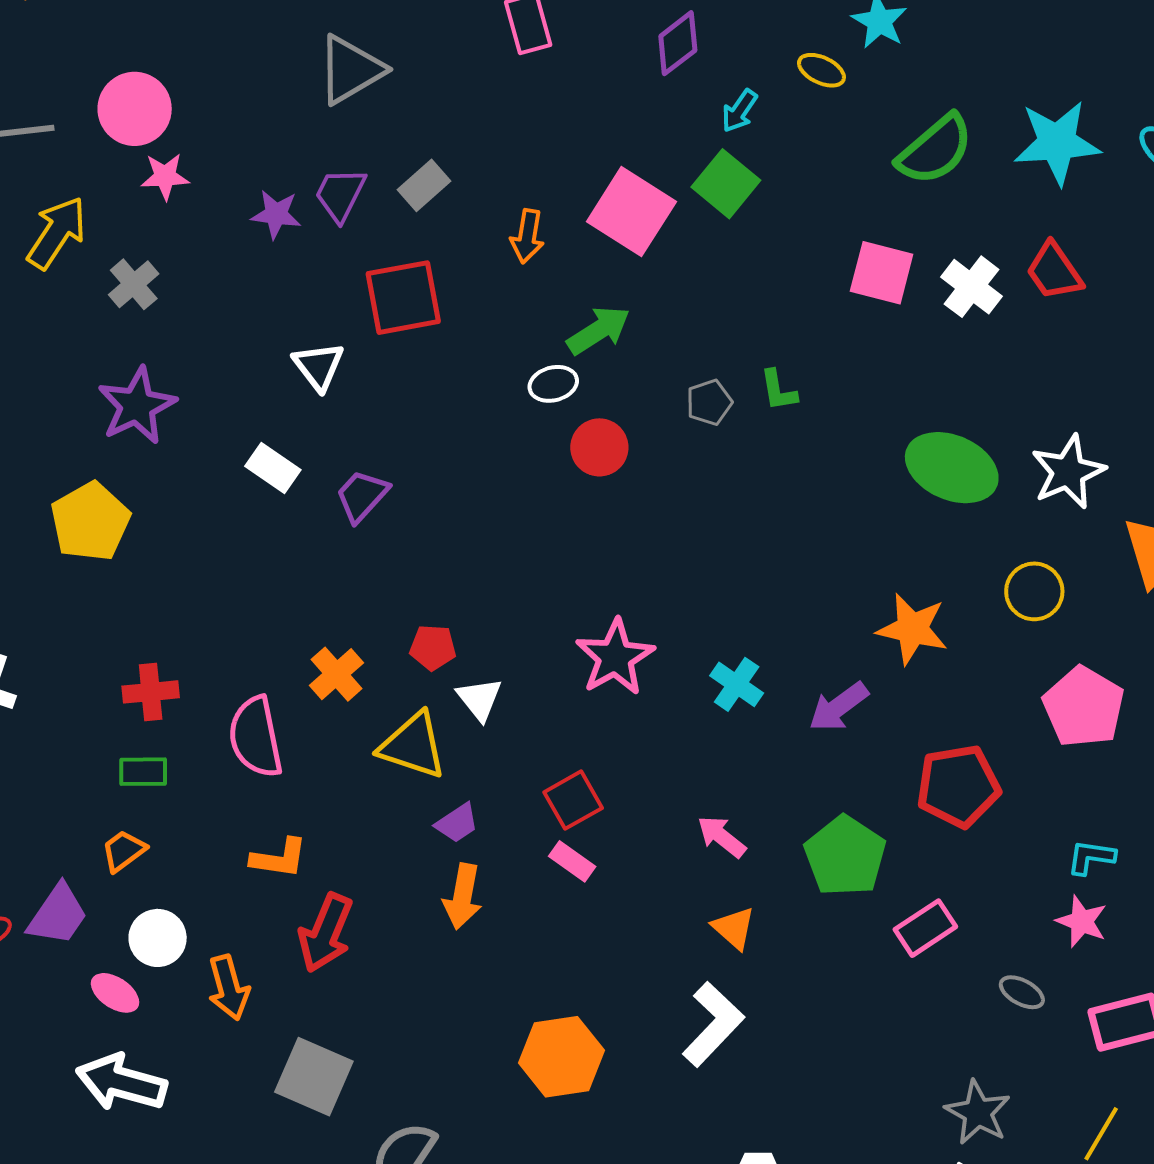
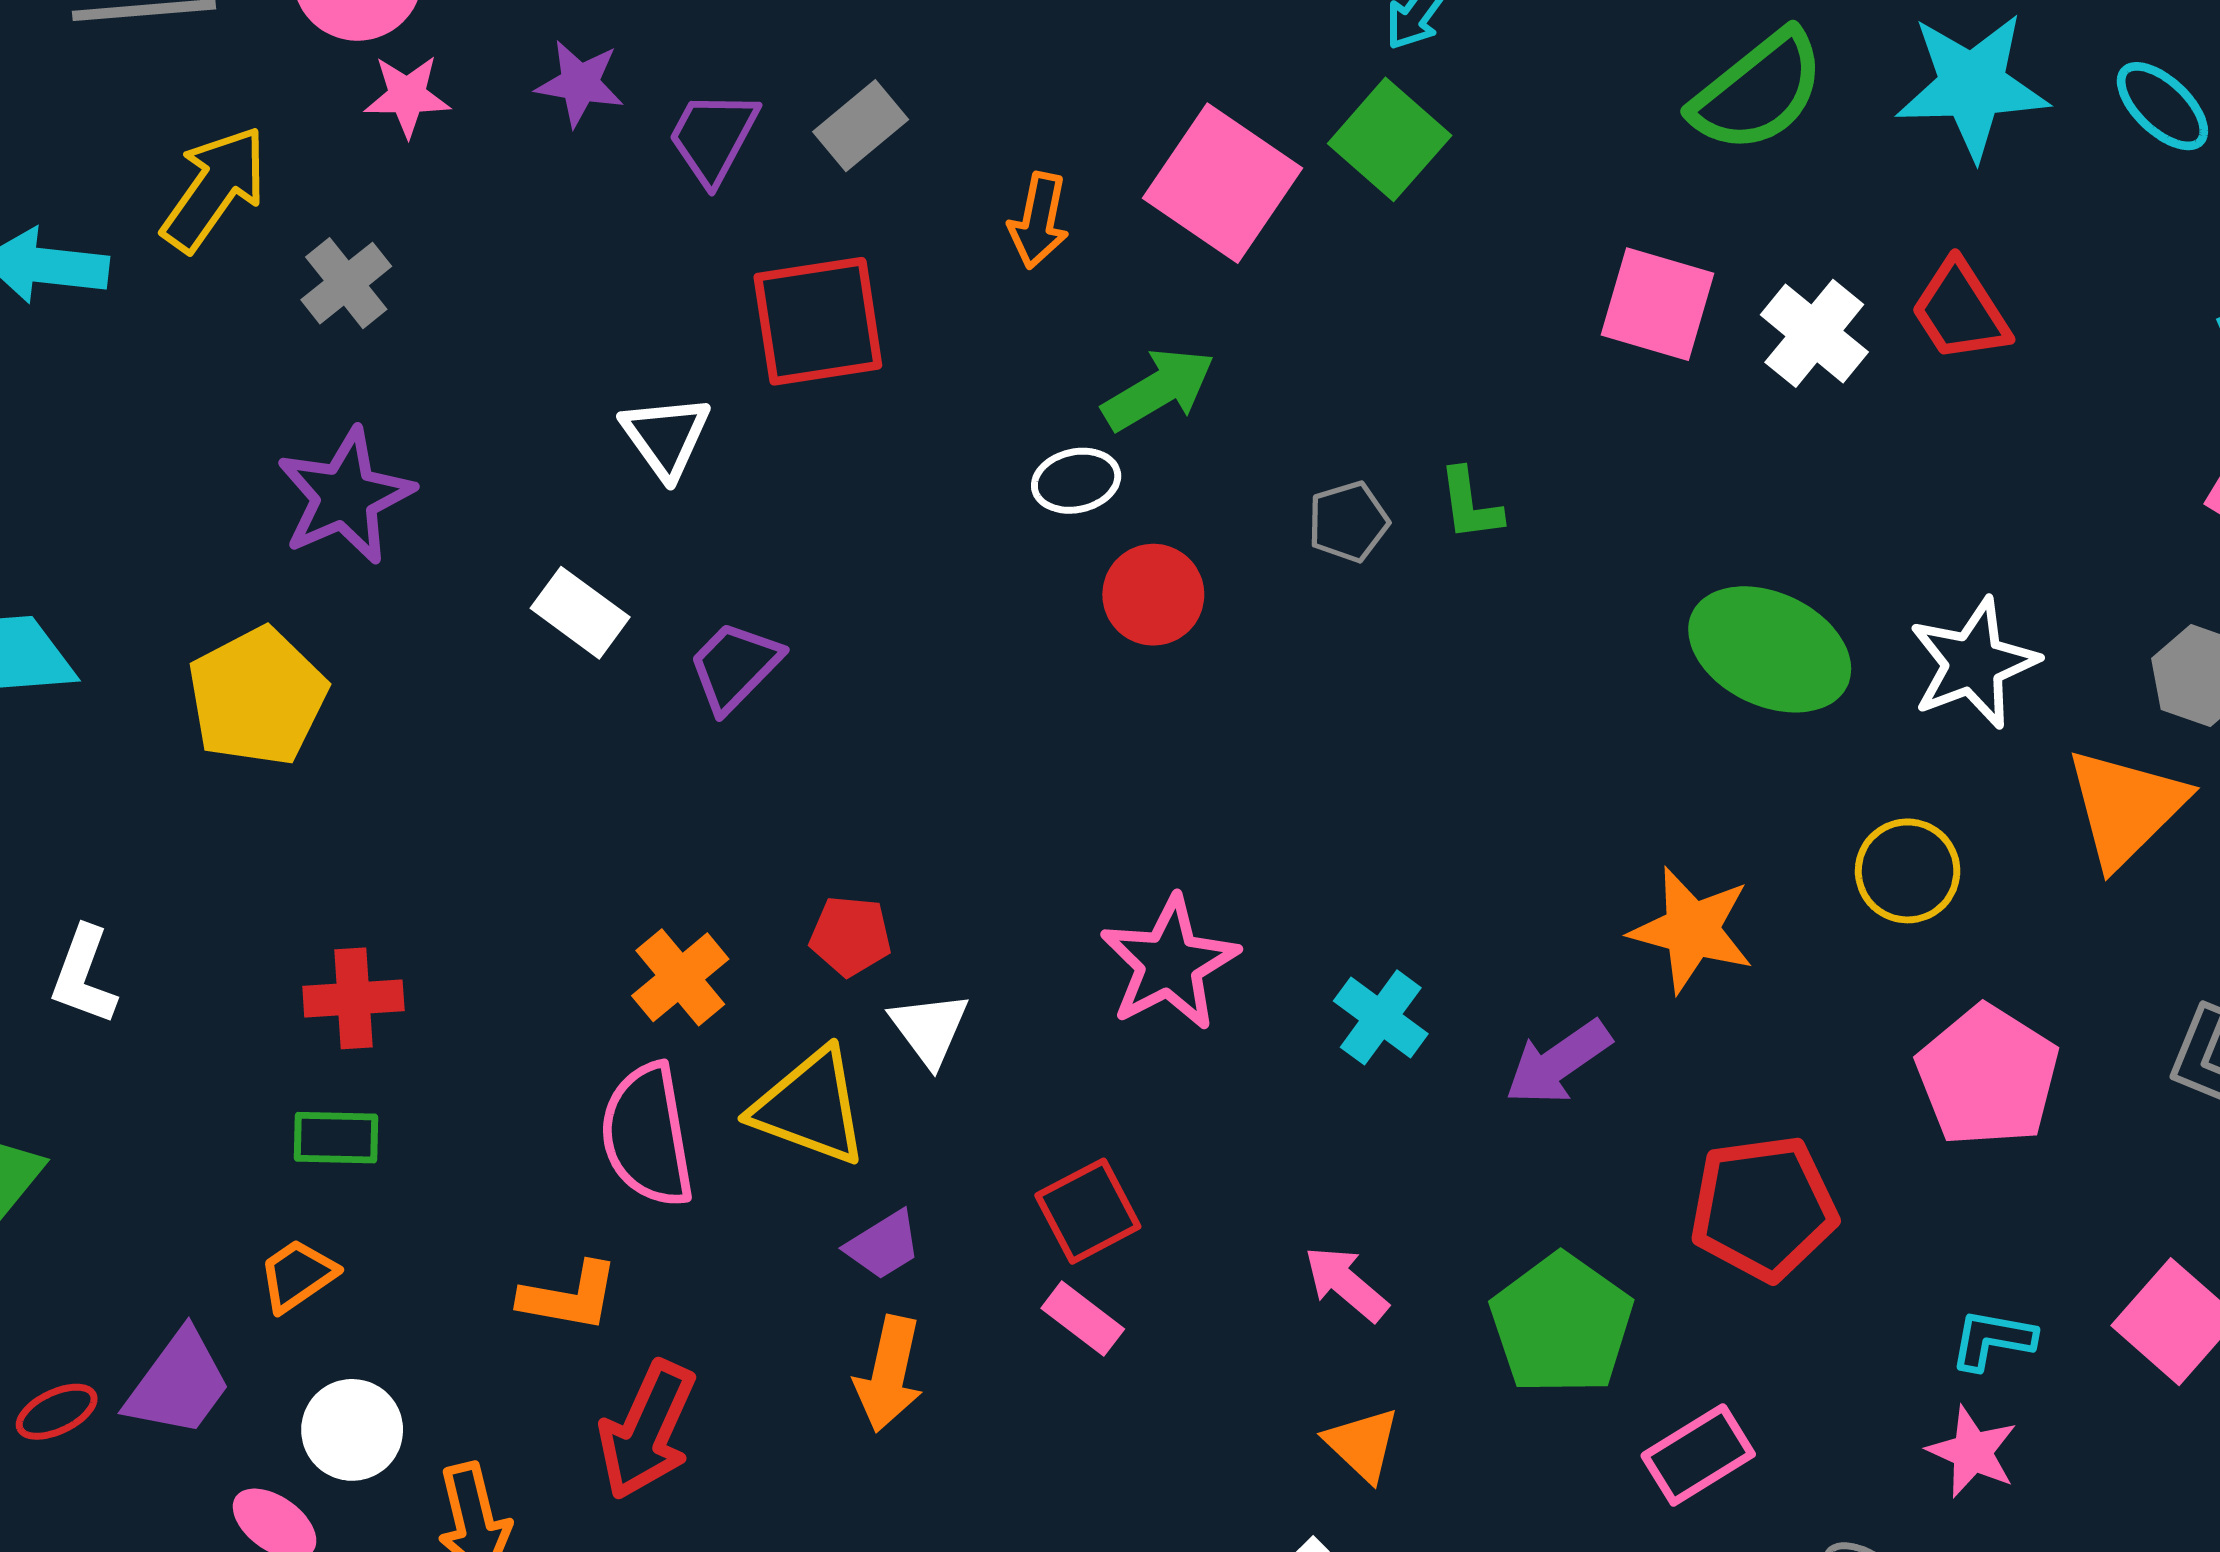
purple star: (276, 214) -> (580, 83), moved
pink semicircle: (256, 737) -> (647, 1135), moved

